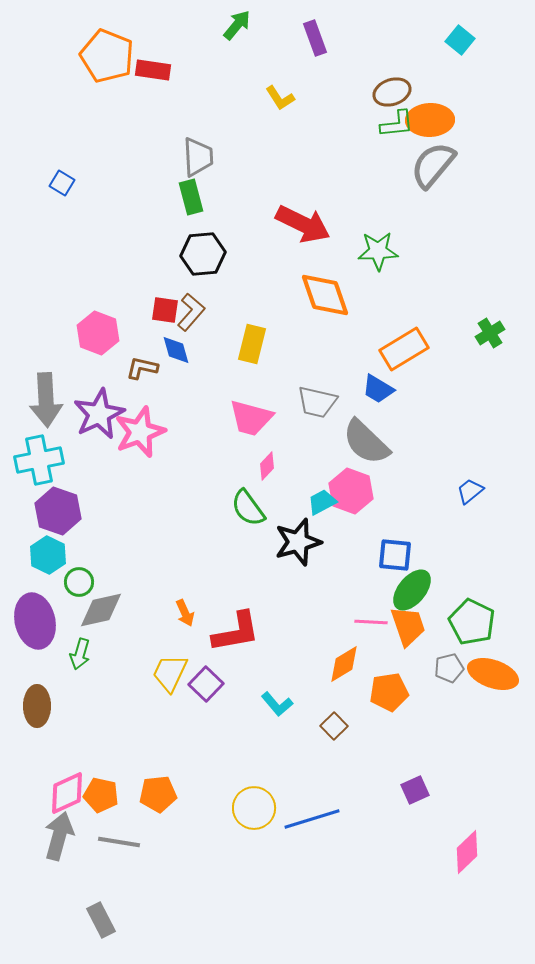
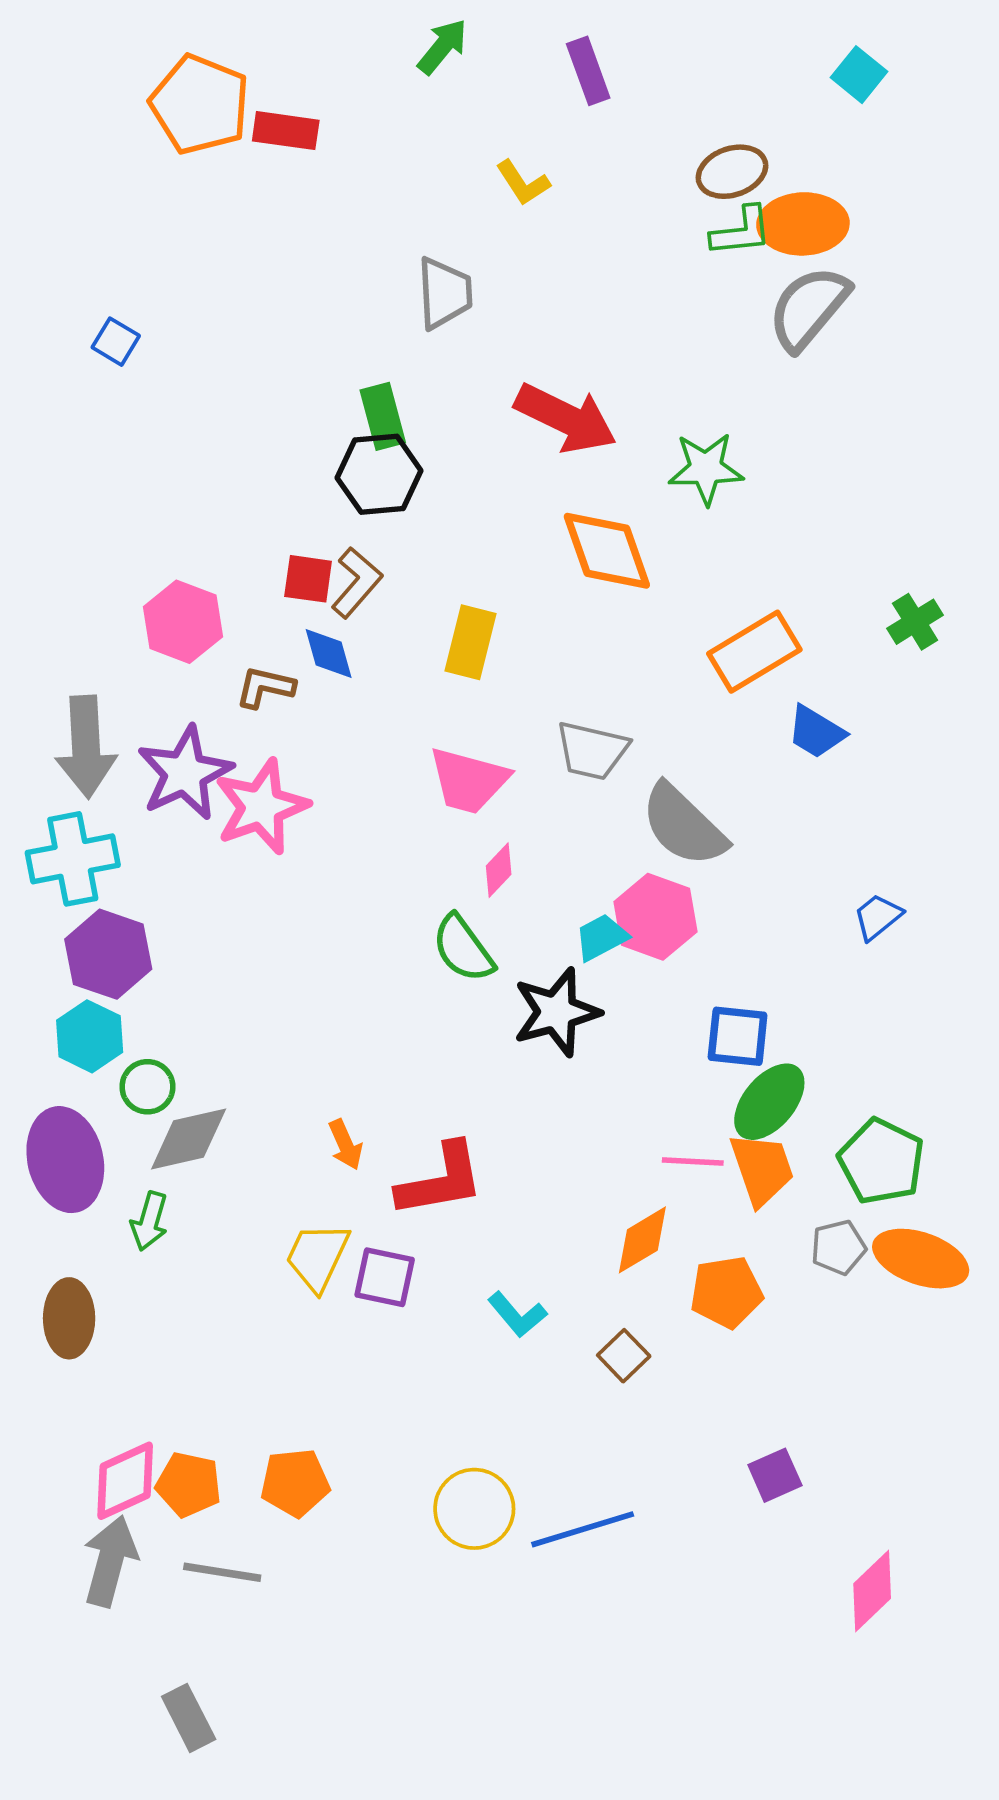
gray trapezoid: (198, 157) -> (444, 293), moved
green rectangle: (191, 197) -> (383, 416), moved
blue trapezoid: (378, 389) -> (816, 732), moved
purple square: (206, 684) -> (385, 1277), turned -32

